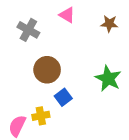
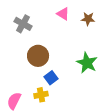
pink triangle: (67, 15) -> (63, 14), moved
yellow cross: (41, 116) -> (41, 95), moved

